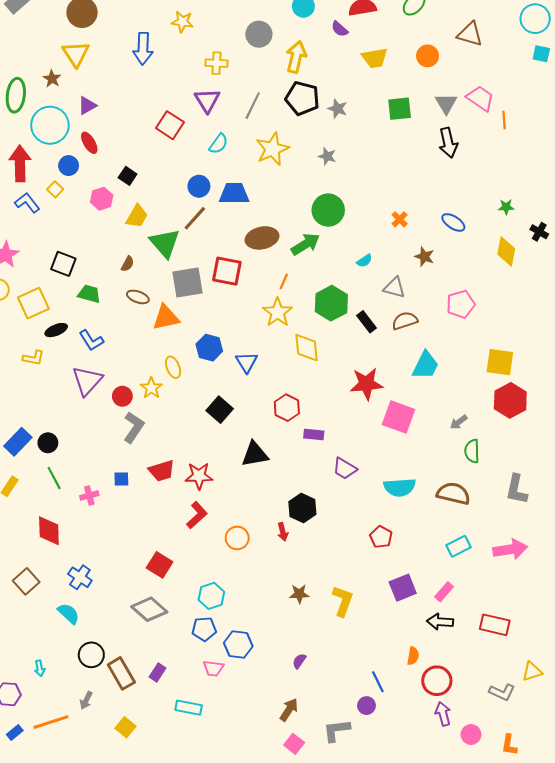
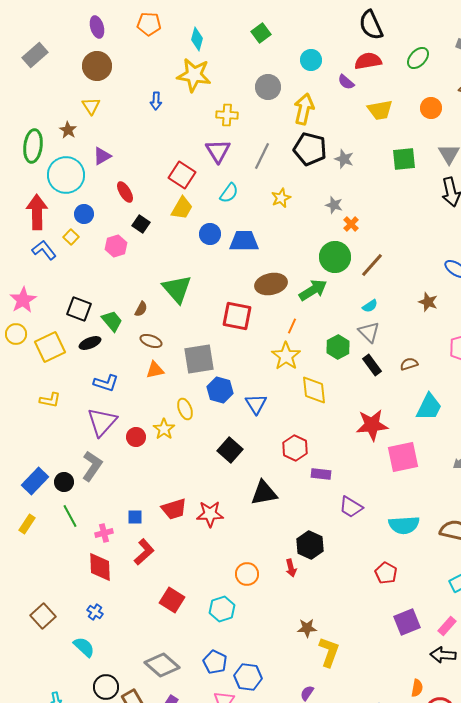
yellow star: (182, 22) -> (194, 75), size x1.6
blue arrow: (143, 49) -> (156, 101), size x0.6
yellow triangle: (76, 54) -> (91, 106), size x0.7
red ellipse: (89, 143) -> (125, 192), moved
yellow star: (272, 149) -> (281, 198), size x0.6
yellow trapezoid: (137, 216) -> (182, 208), moved
brown line: (195, 218) -> (372, 265), moved
orange cross: (400, 219) -> (351, 224), moved
gray square: (188, 282) -> (199, 359), moved
gray triangle: (394, 288) -> (369, 332), moved, turned 30
green trapezoid: (89, 294) -> (112, 321), moved, turned 35
green hexagon: (331, 303) -> (338, 347), size x0.7
orange triangle: (166, 318) -> (155, 370), moved, size x0.7
brown semicircle: (405, 321) -> (409, 364), size x0.7
black ellipse: (56, 330) -> (90, 343), moved
blue L-shape: (91, 340) -> (106, 383), turned -40
pink square: (399, 417) -> (403, 457), turned -32
gray L-shape: (134, 427) -> (92, 466), moved
red L-shape: (197, 515) -> (144, 552), moved
red diamond: (49, 531) -> (100, 567), moved
blue cross: (80, 577) -> (95, 612), size x0.7
cyan hexagon: (211, 596) -> (222, 609), moved
yellow L-shape: (343, 601) -> (329, 652), moved
gray diamond: (149, 609) -> (162, 665), moved
blue pentagon: (204, 629) -> (215, 662), turned 30

